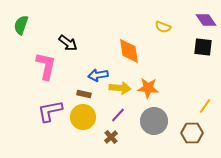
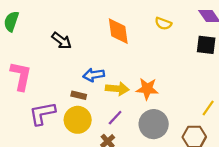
orange diamond: (129, 51) -> (118, 31), moved
pink L-shape: (46, 66) -> (21, 76), moved

